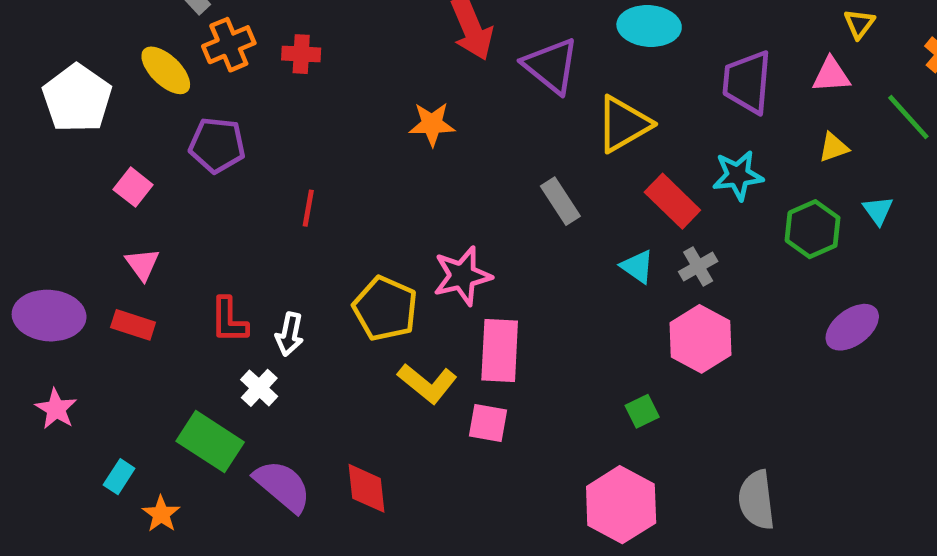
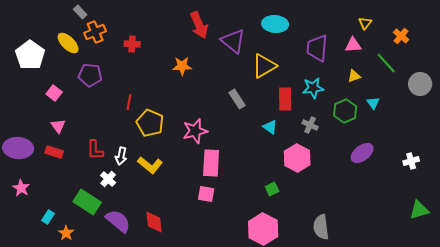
red cross: (301, 54) -> (132, 44), moved
red rectangle: (672, 201) -> (285, 99), turned 45
gray cross: (698, 266) -> (310, 125), moved, turned -35
yellow pentagon: (385, 309) -> (150, 123), moved
yellow L-shape: (427, 383) -> (150, 165), moved

